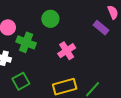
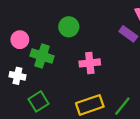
pink cross: (67, 51) -> (90, 63), turned 30

